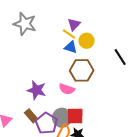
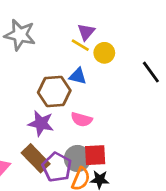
blue triangle: (71, 47) -> (78, 76), moved
brown hexagon: (82, 70) -> (54, 91), moved
brown rectangle: (31, 116) -> (36, 158), size x1.5

